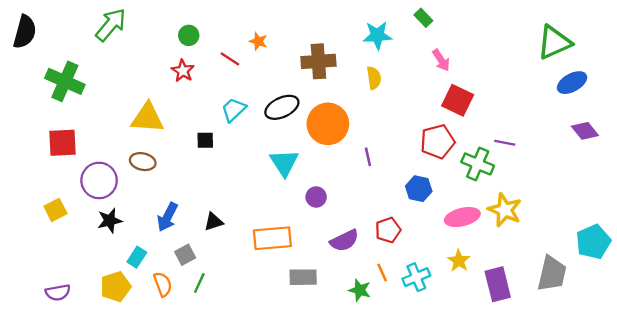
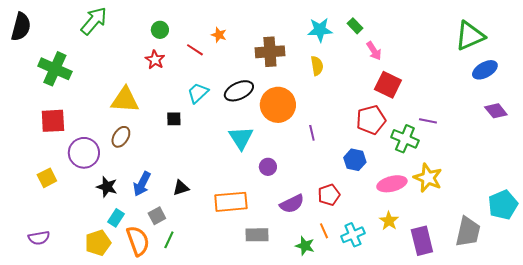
green rectangle: (423, 18) -> (355, 26), moved
brown ellipse: (143, 162) -> (121, 137), turned -70
black star: (110, 221) -> (107, 187), moved, turned 30
orange semicircle: (163, 284) -> (138, 241), size x1.4
purple semicircle: (58, 292) -> (39, 238), moved

